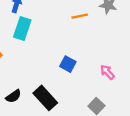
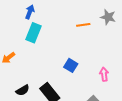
pink arrow: (107, 72) -> (104, 74), turned 32

